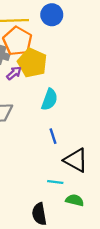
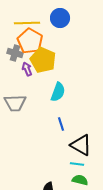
purple arrow: (14, 73) -> (27, 69), turned -72
cyan line: (55, 182) -> (77, 164), moved

